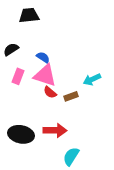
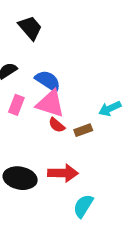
black trapezoid: (29, 15) -> (30, 28), turned 55
blue semicircle: (43, 57) -> (48, 81), size x1.5

